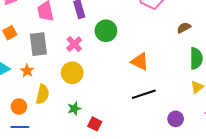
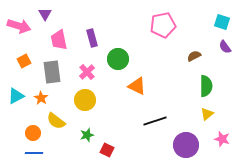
orange triangle: (140, 61) -> (137, 86), moved
yellow semicircle: (42, 94) -> (56, 121), turned 114
purple circle: (176, 119) -> (186, 145), size x1.6

